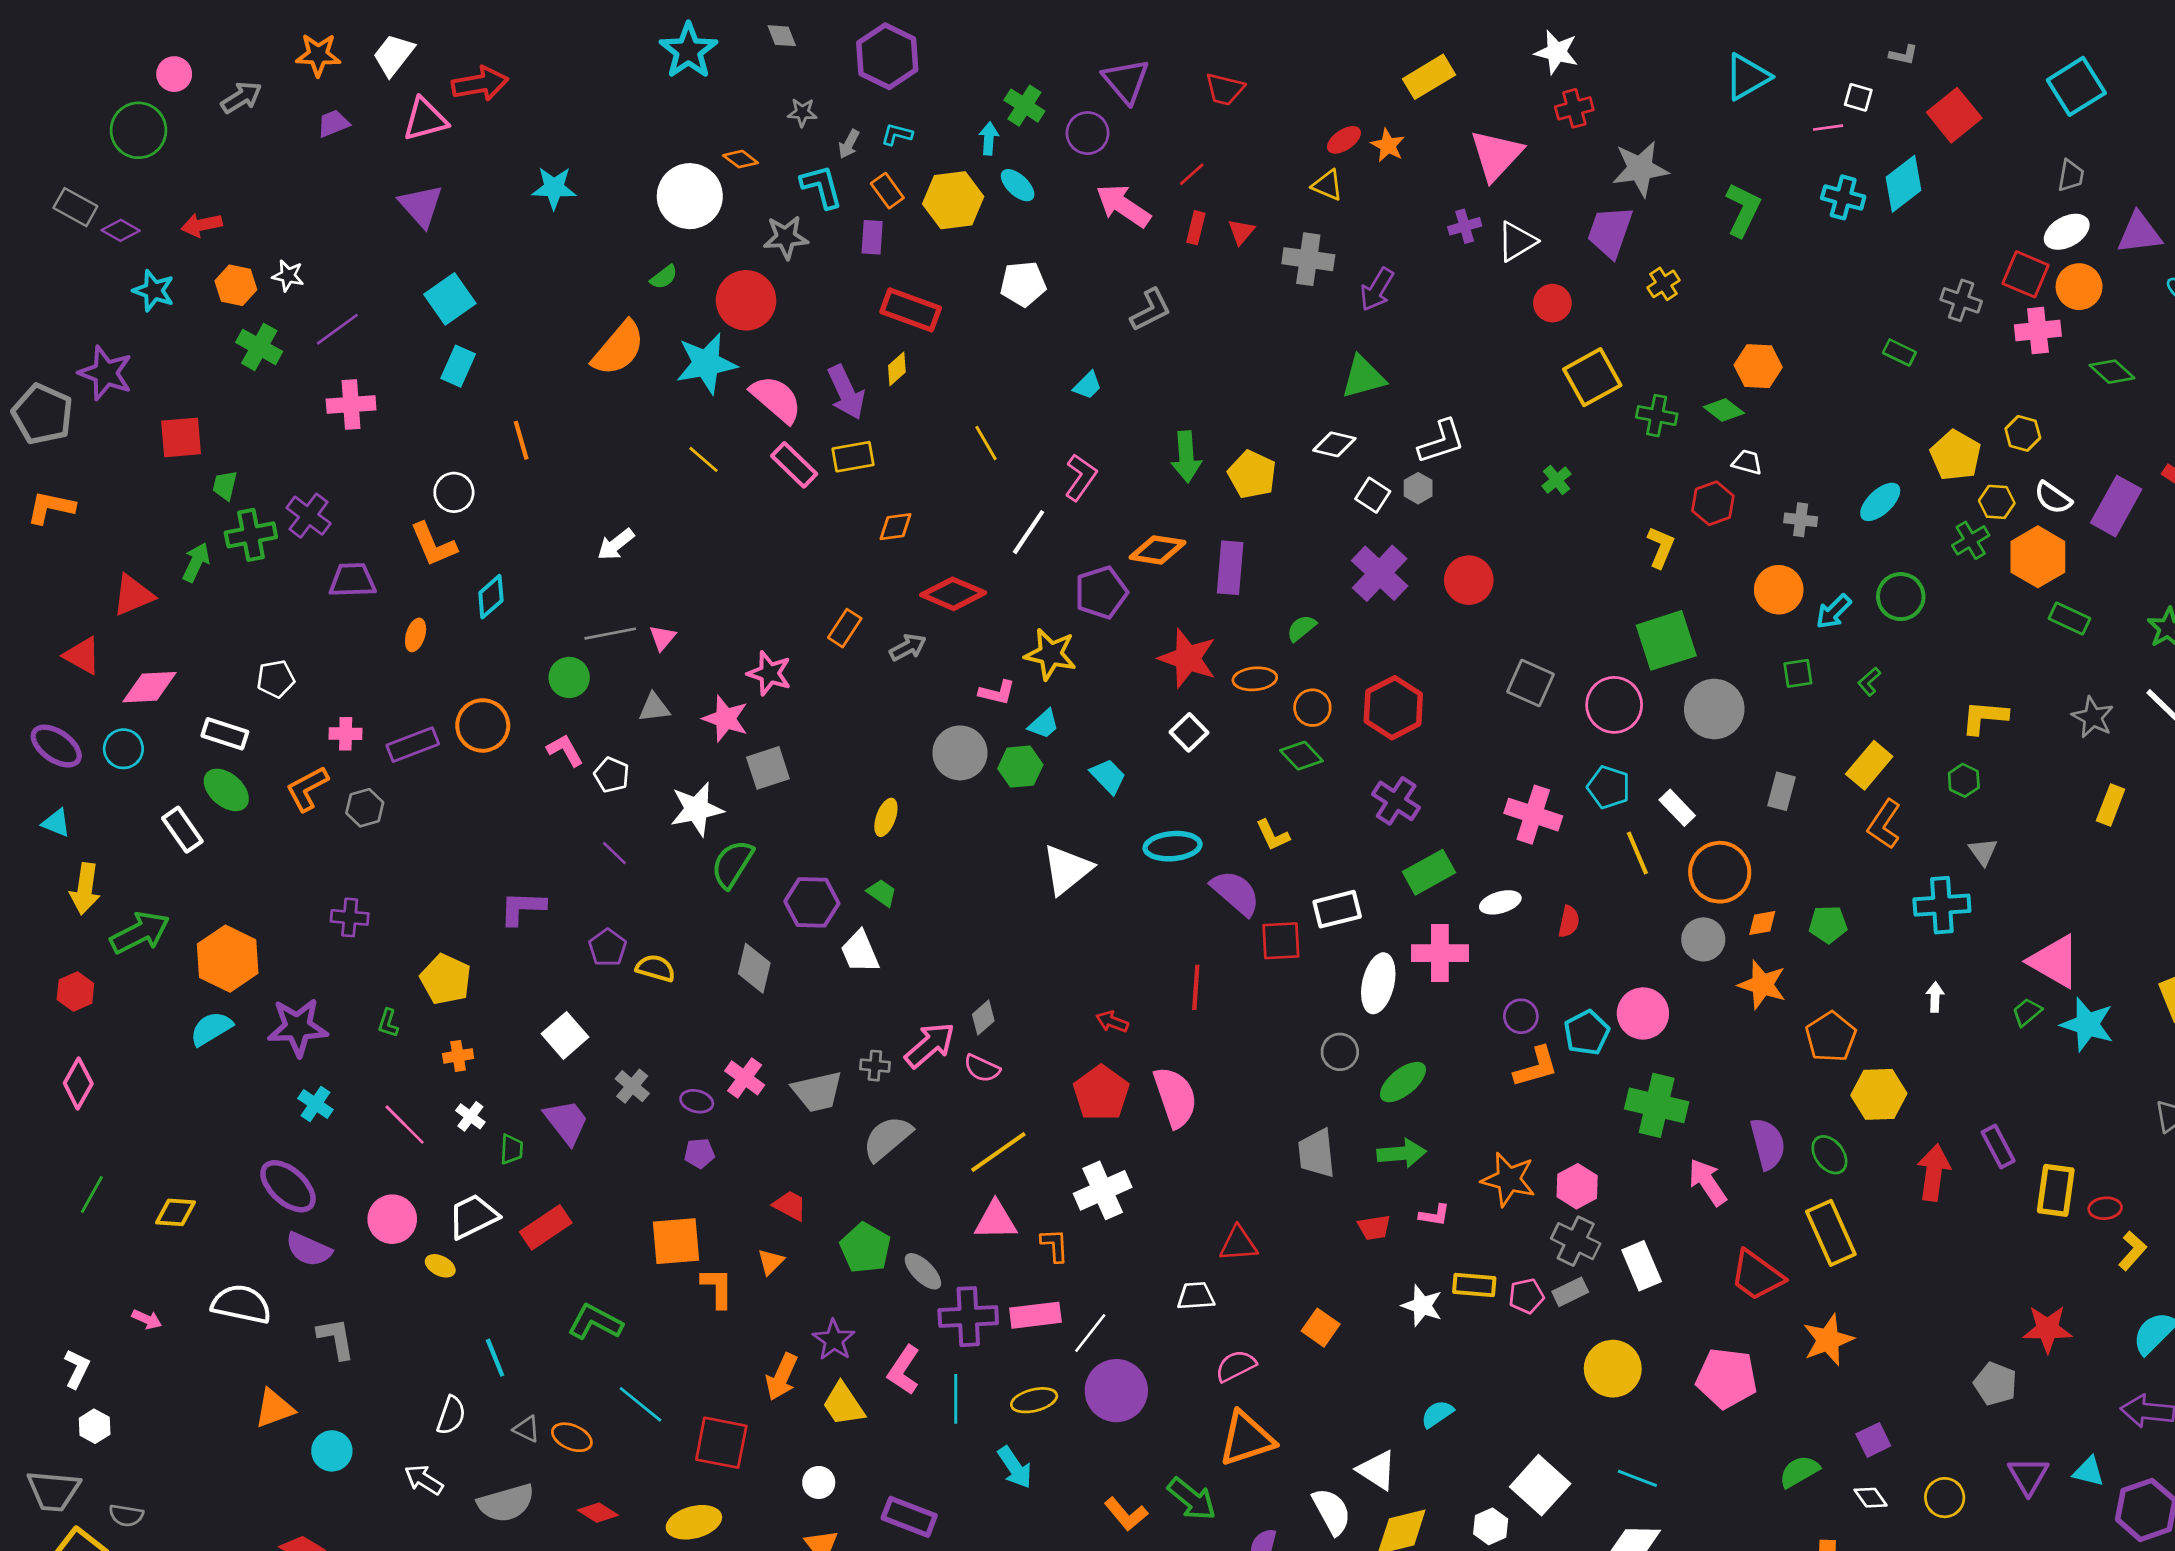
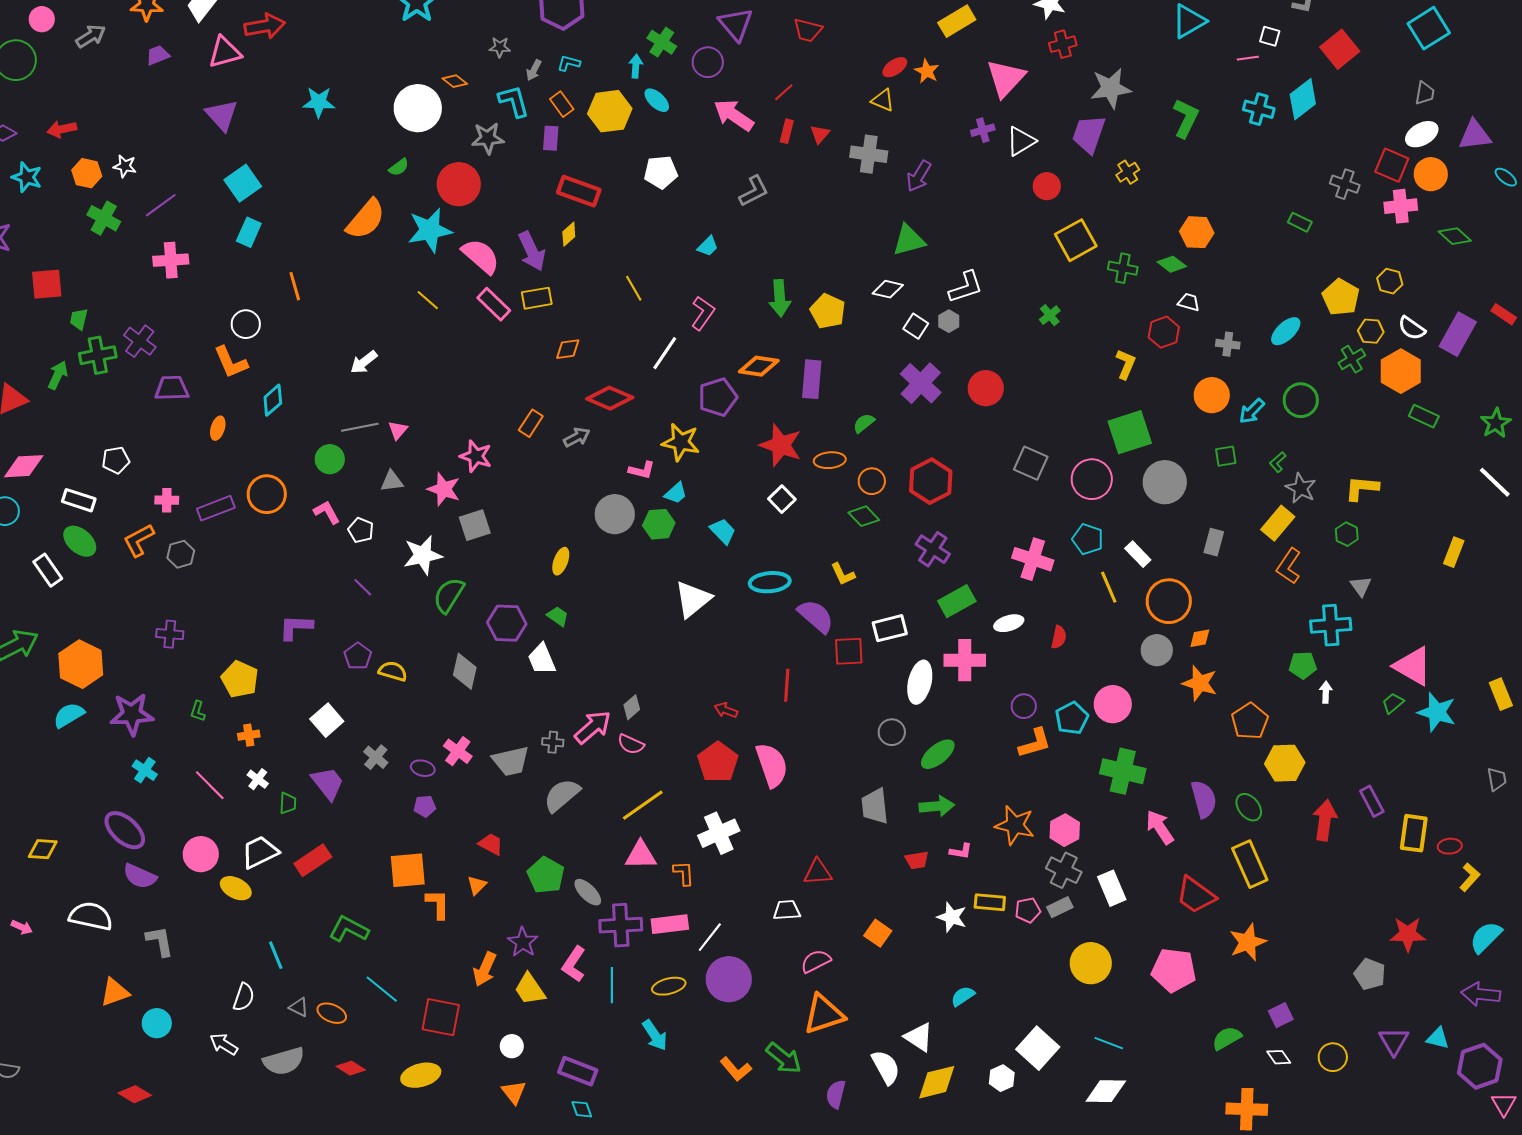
gray star: (2093, 717) -> (1301, 488), moved
green pentagon: (1828, 924) -> (1303, 665), moved
yellow ellipse: (440, 1266) -> (236, 888), size x1.4

